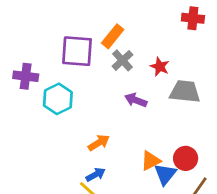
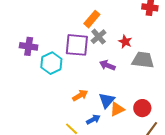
purple square: (77, 51) -> (77, 45), moved
blue triangle: (165, 174) -> (107, 100), moved
blue arrow: (96, 175) -> (93, 119), moved

